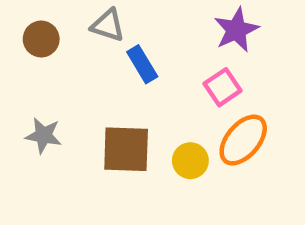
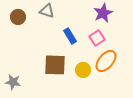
blue rectangle: (142, 64) -> (70, 36), moved
gray star: (43, 135) -> (13, 82), moved

